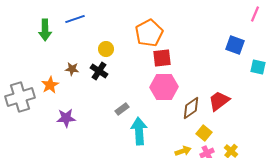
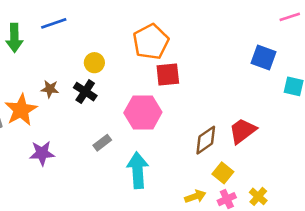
pink line: (255, 14) -> (290, 17), turned 49
orange star: (50, 85) -> (21, 110), size x1.4
pink hexagon: (164, 87) -> (143, 113), moved
gray rectangle: (122, 109) -> (102, 143), moved

